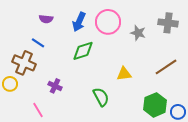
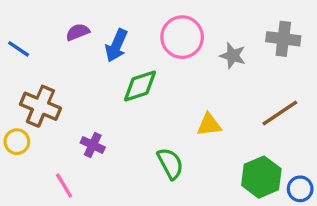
purple semicircle: (46, 19) -> (78, 32), turned 152
blue arrow: (79, 22) -> (116, 46), moved
blue line: (38, 43) -> (19, 49), moved

